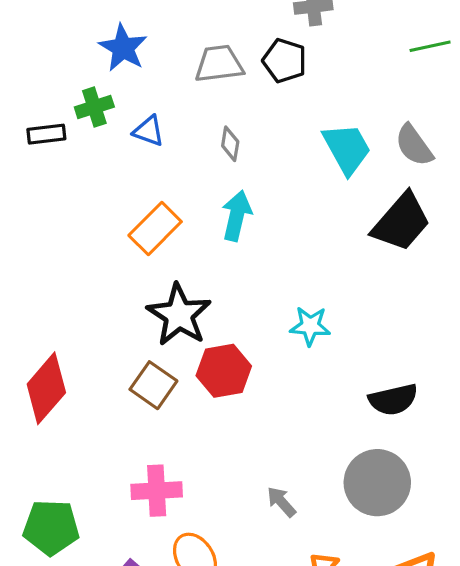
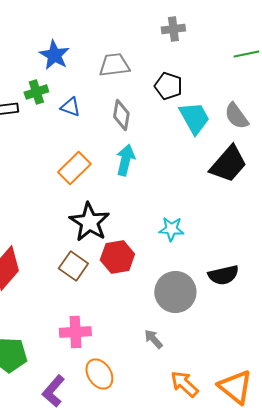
black pentagon: (285, 61) -> (168, 86), moved
gray diamond: (230, 144) -> (121, 115), size x1.4
gray circle: (377, 483) -> (175, 292), moved

